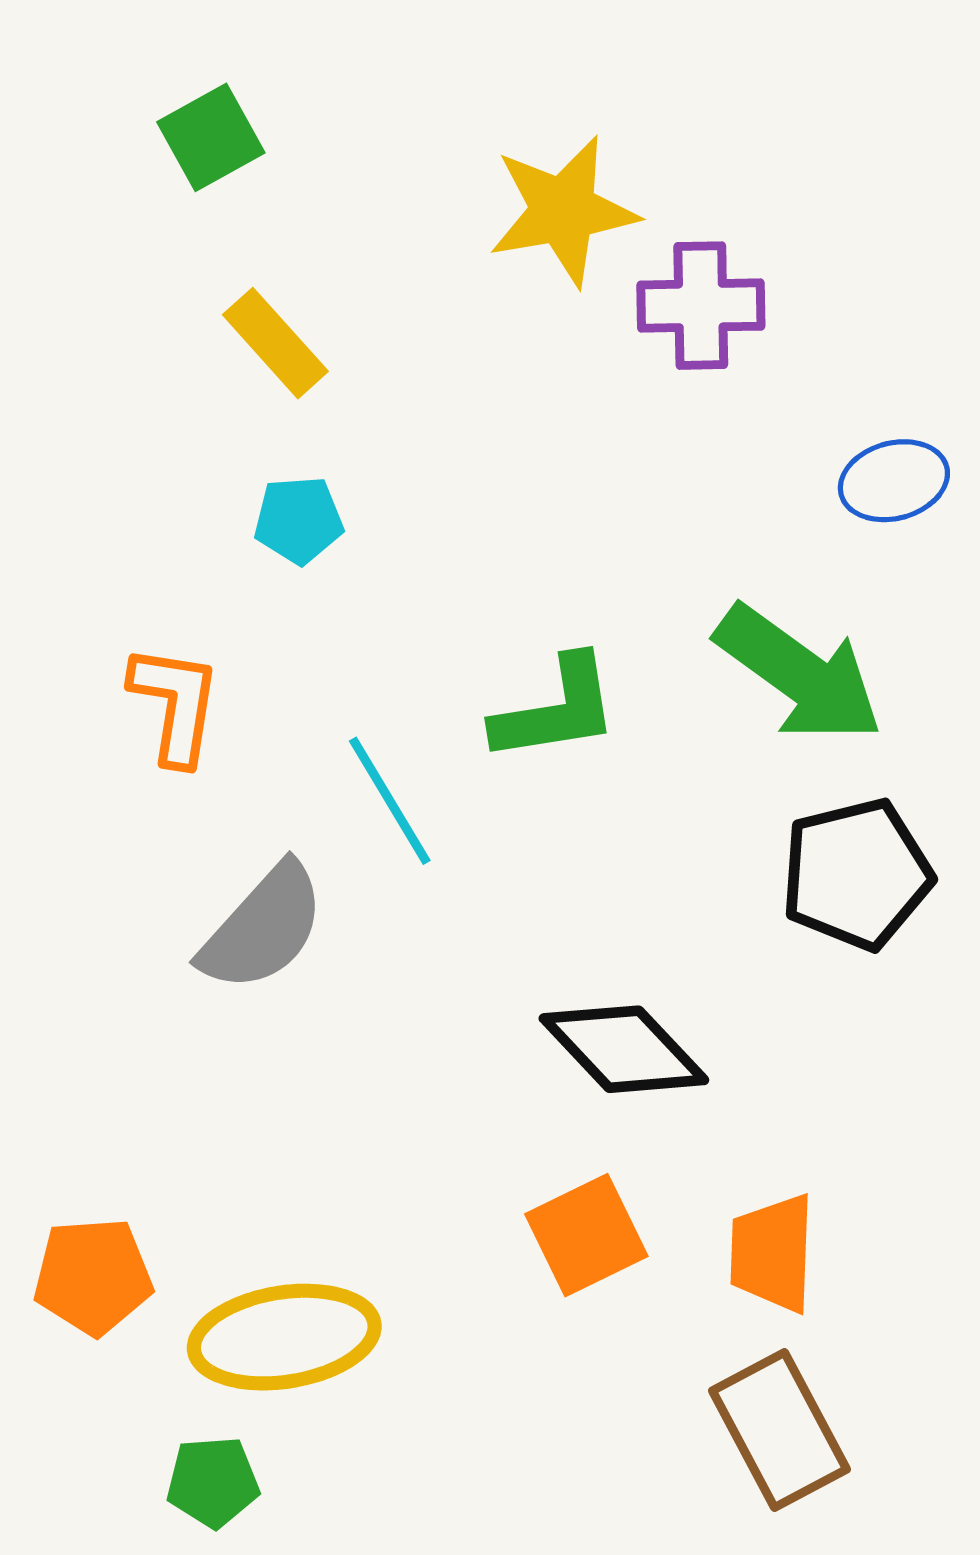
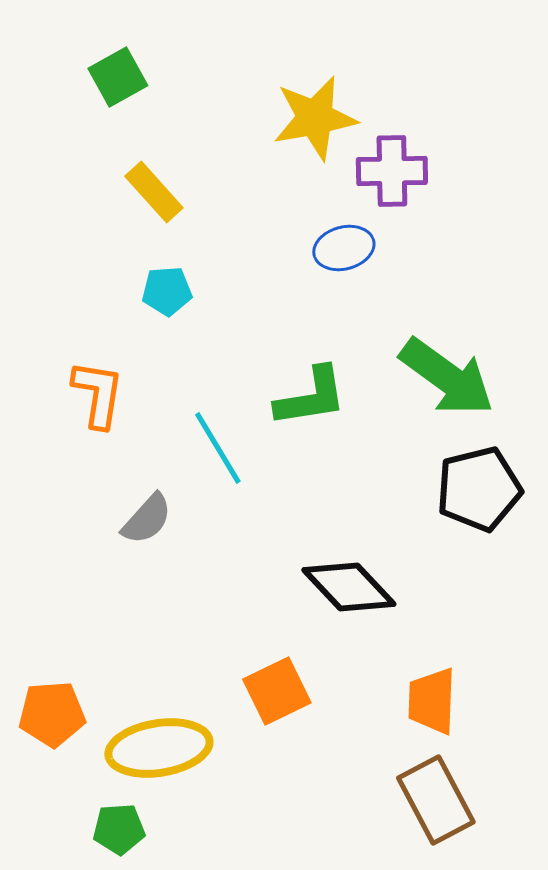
blue ellipse: (894, 481) -> (344, 248), moved
gray semicircle: (263, 928) -> (147, 519), size x0.7
orange square: (586, 1235) -> (277, 691), moved

